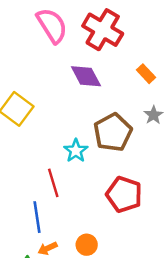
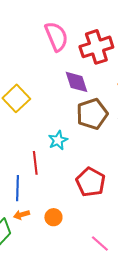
red cross: (103, 30) -> (96, 47), turned 32
brown pentagon: (113, 132) -> (92, 114), moved

